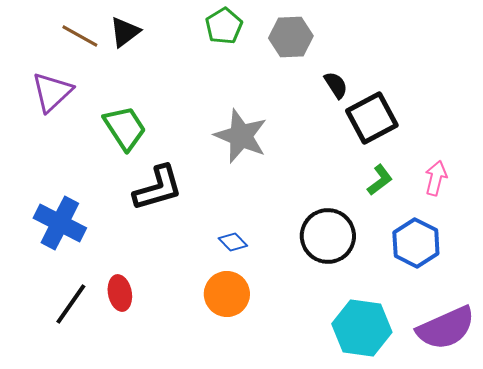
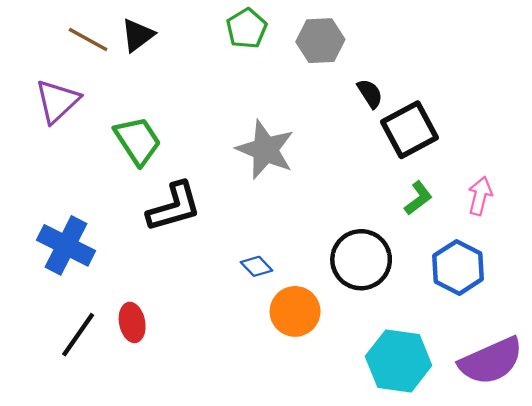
orange circle: (227, 294) -> (295, 311), moved

